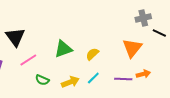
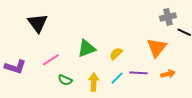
black triangle: (15, 37) -> (38, 23), moved
purple line: (123, 79) -> (138, 73), moved
yellow arrow: (70, 82) -> (94, 82), turned -66

